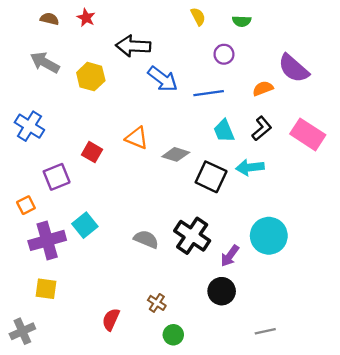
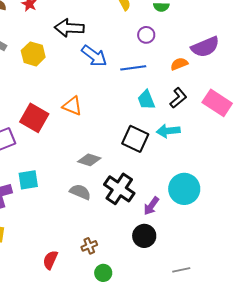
purple semicircle: (294, 68) -> (205, 47), turned -64
red square: (92, 152) -> (34, 118), size x1.6
gray diamond: (176, 154) -> (89, 160), moved
cyan square: (85, 225) -> (28, 180), turned 30
brown cross: (157, 303) -> (89, 246), turned 35

